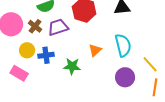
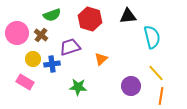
purple trapezoid: (58, 27) -> (70, 47), moved
cyan semicircle: (123, 45) -> (152, 37), moved
green star: (72, 66) -> (78, 87), moved

